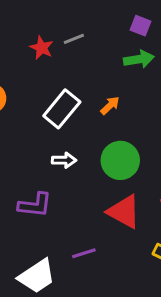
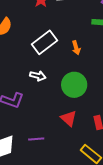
orange arrow: (110, 106) -> (76, 48), turned 104
red triangle: (124, 212) -> (69, 118), size x0.7

